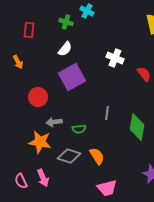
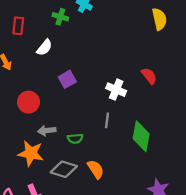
white semicircle: (65, 49) -> (44, 47), moved
white cross: (115, 58) -> (116, 90), moved
purple square: (72, 77) -> (67, 79), size x0.6

